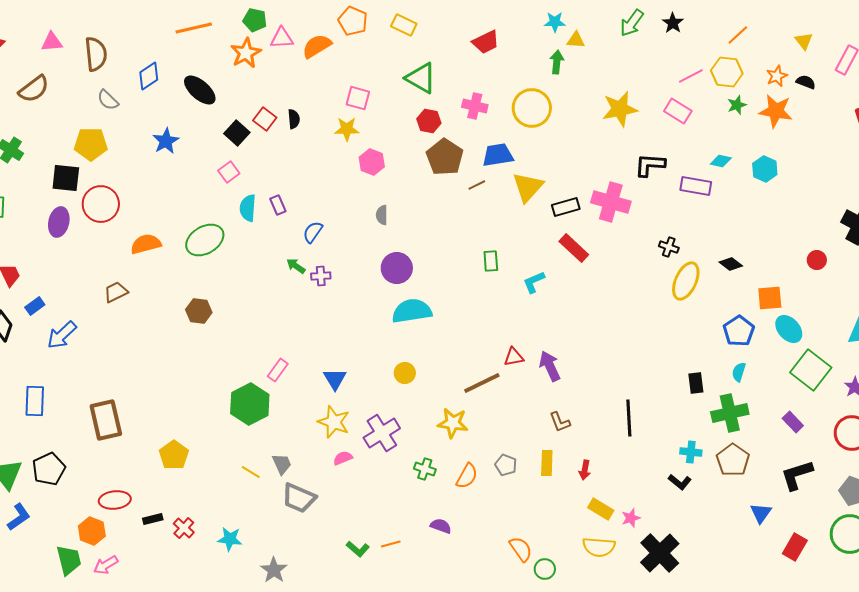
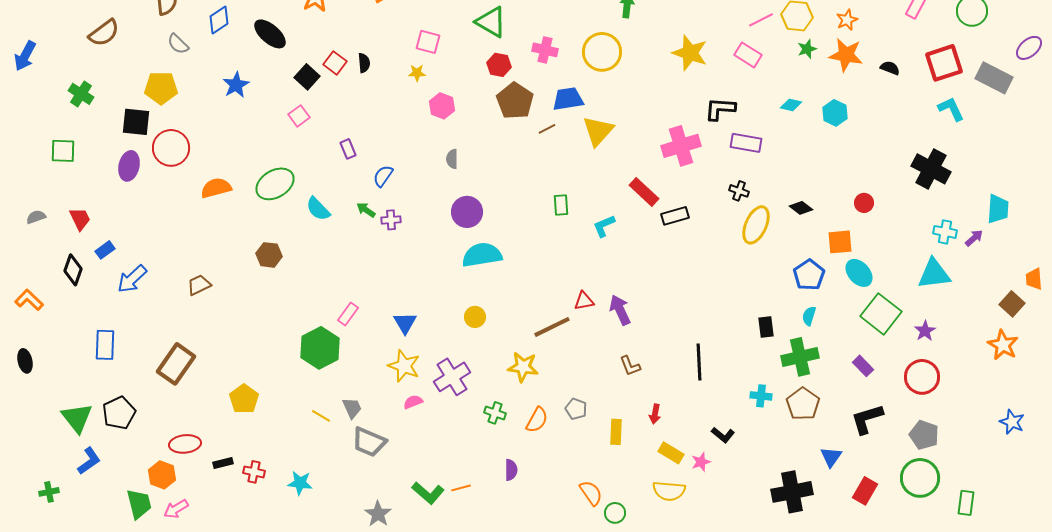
black semicircle: (806, 82) -> (890, 68), moved
yellow star: (620, 109) -> (690, 53), turned 30
yellow star: (347, 129) -> (417, 73), size x0.7
purple rectangle: (696, 186) -> (746, 143), moved
pink cross: (611, 202) -> (681, 146), turned -33
black rectangle: (566, 207) -> (675, 216), moved
cyan semicircle: (248, 208) -> (318, 209), moved, turned -48
red circle: (817, 260) -> (864, 203), moved
brown trapezoid: (116, 292) -> (199, 285), moved
brown rectangle: (106, 420) -> (176, 364), turned 48
yellow rectangle: (547, 463) -> (616, 432), moved
black L-shape: (680, 482) -> (723, 435), moved
purple semicircle: (441, 526) -> (511, 470), turned 70
red cross: (184, 528) -> (254, 472), turned -30
green L-shape: (358, 549) -> (428, 493), size x1.4
black cross: (660, 553) -> (792, 492), moved, turned 33
gray star: (274, 570) -> (378, 514), moved

